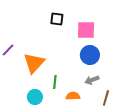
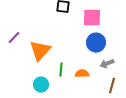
gray arrow: (92, 80) -> (107, 64), moved
orange semicircle: (73, 96) -> (82, 74), moved

